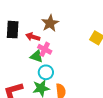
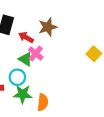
cyan circle: (46, 72) -> (17, 77), moved

